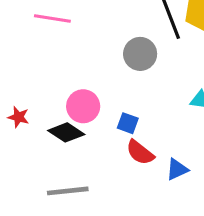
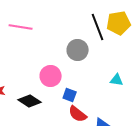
pink circle: (83, 106) -> (51, 76), moved

